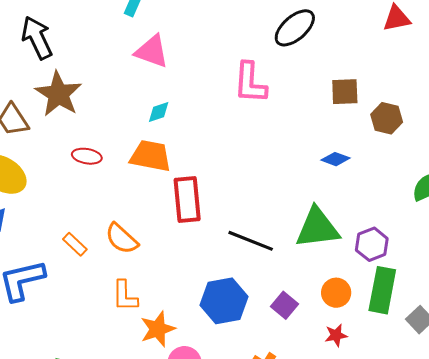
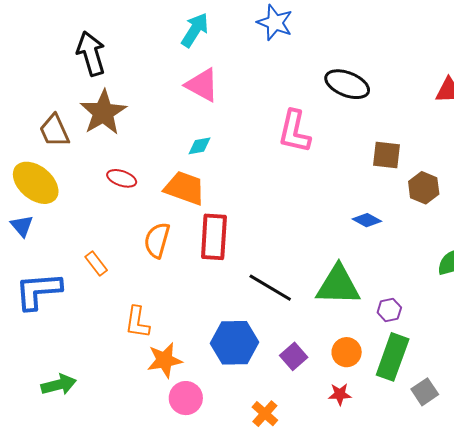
black ellipse: (295, 28) -> (347, 84), turned 54
orange semicircle: (122, 239) -> (157, 240), moved, turned 54
purple hexagon: (372, 244) -> (389, 310), size x0.7

